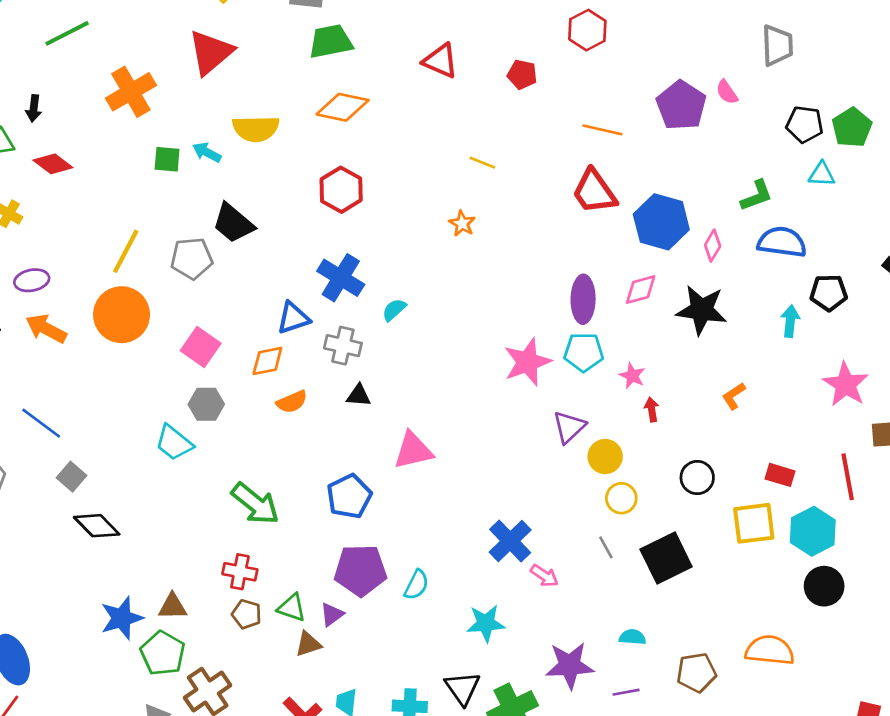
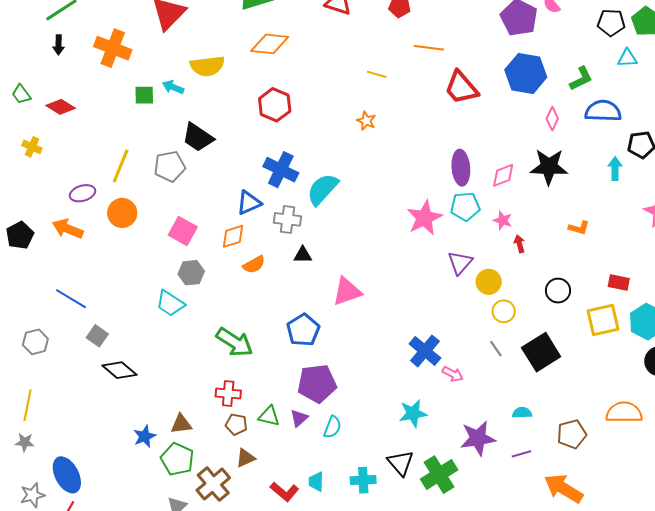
orange cross: (131, 92) -> (113, 48), turned -33
black arrow: (34, 108) -> (59, 45), moved
orange line: (602, 130) -> (429, 48), moved
blue hexagon: (661, 222) -> (526, 73), moved
purple ellipse: (32, 280) -> (83, 193), moved
pink diamond: (641, 290) -> (503, 175), moved
cyan semicircle: (394, 310) -> (323, 189), size x1.8
orange circle: (122, 315) -> (122, 213), size x0.7
orange L-shape: (734, 396) -> (579, 228), turned -125
cyan semicircle: (416, 585) -> (332, 427), moved
blue star: (122, 618) -> (145, 436), size x0.7
brown triangle: (308, 644) -> (245, 458), moved

